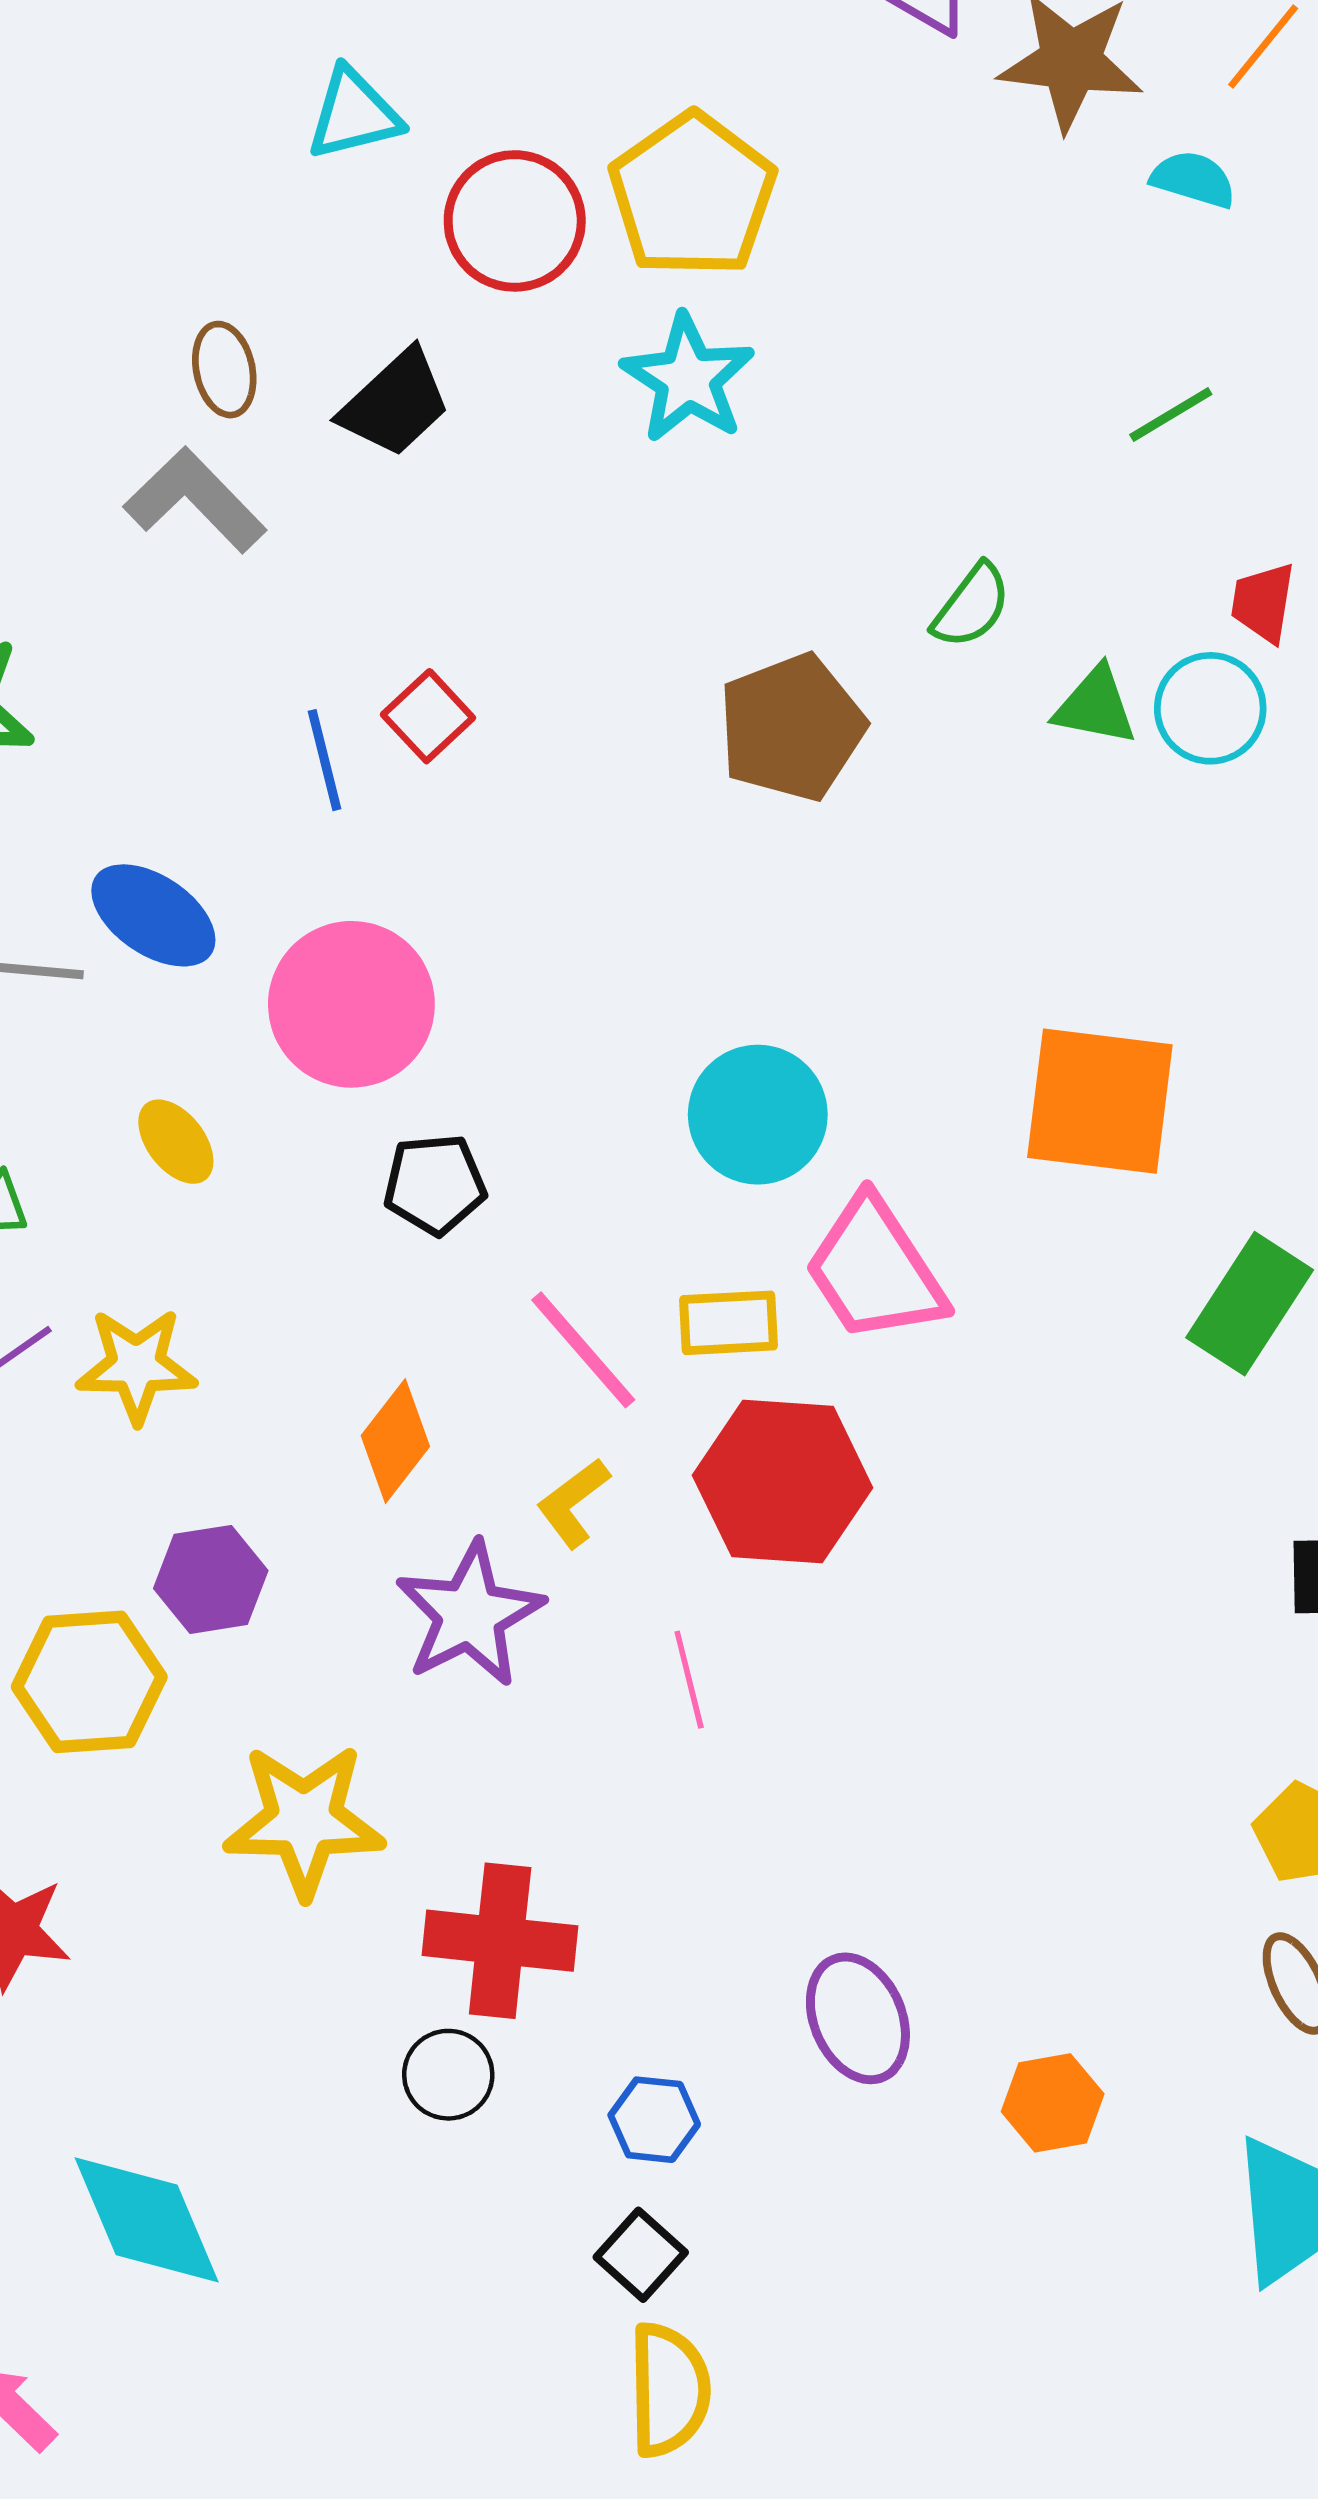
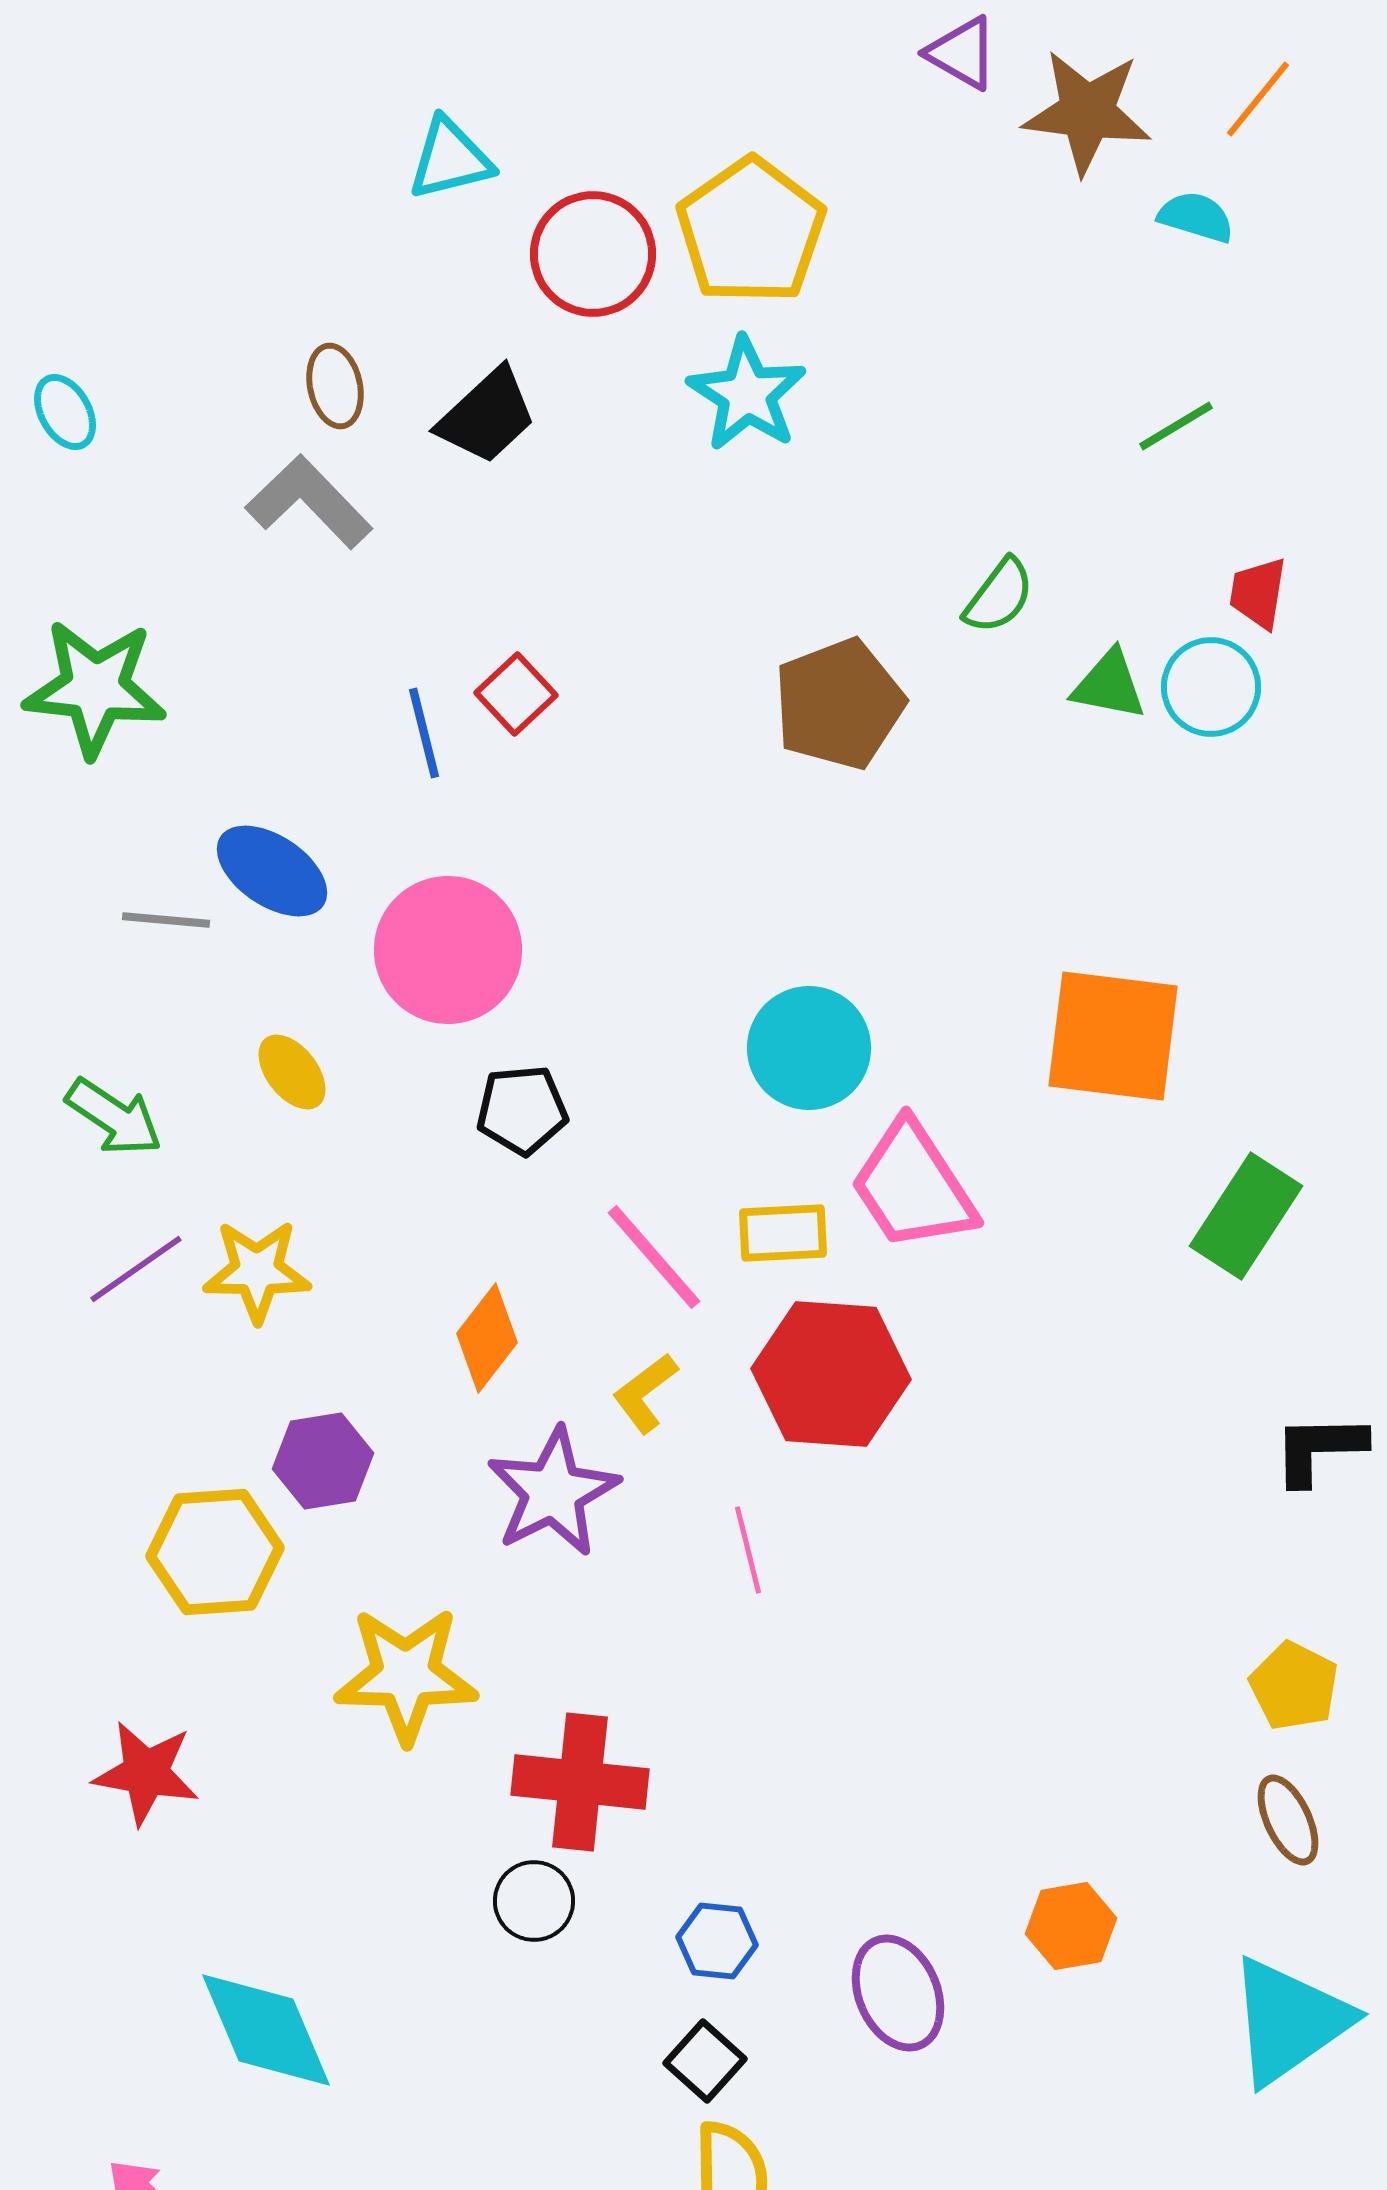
purple ellipse: (858, 2018) -> (898, 1993), moved

